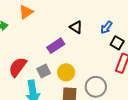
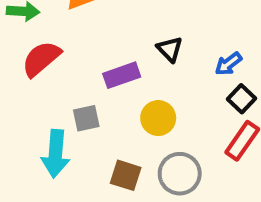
red semicircle: (18, 67) -> (41, 59), moved
yellow circle: (66, 72) -> (158, 118), moved

